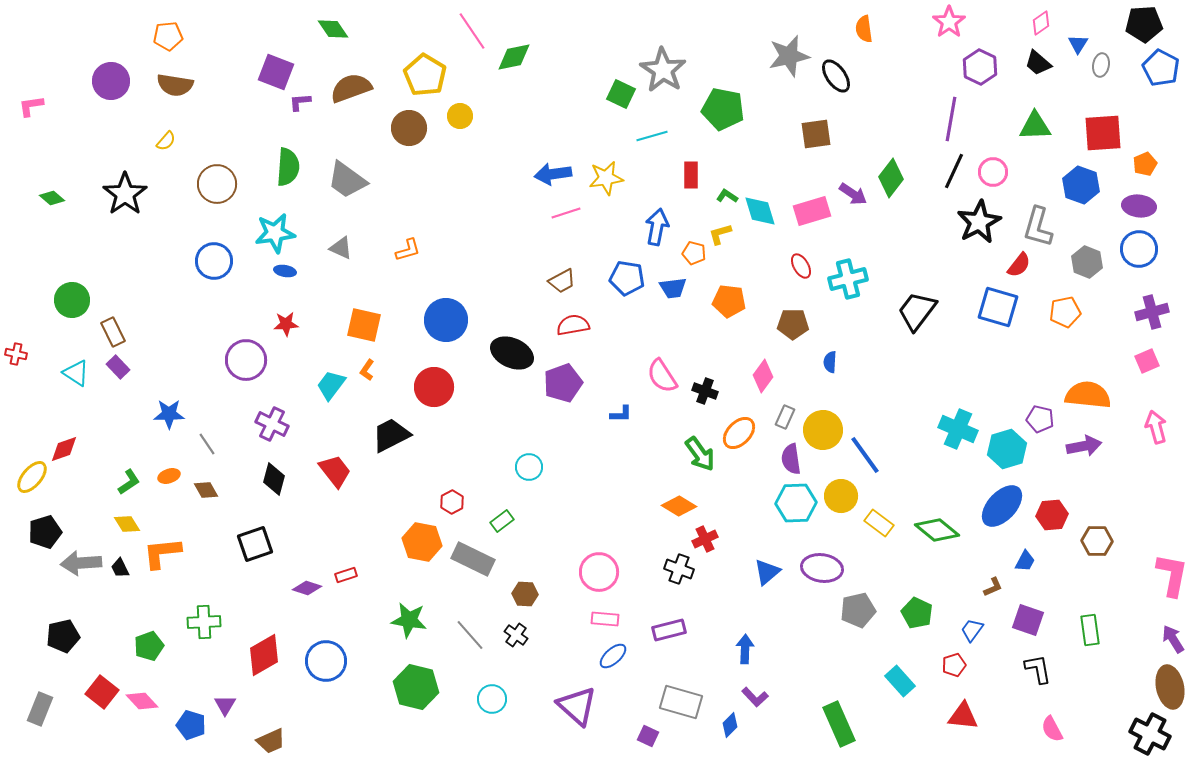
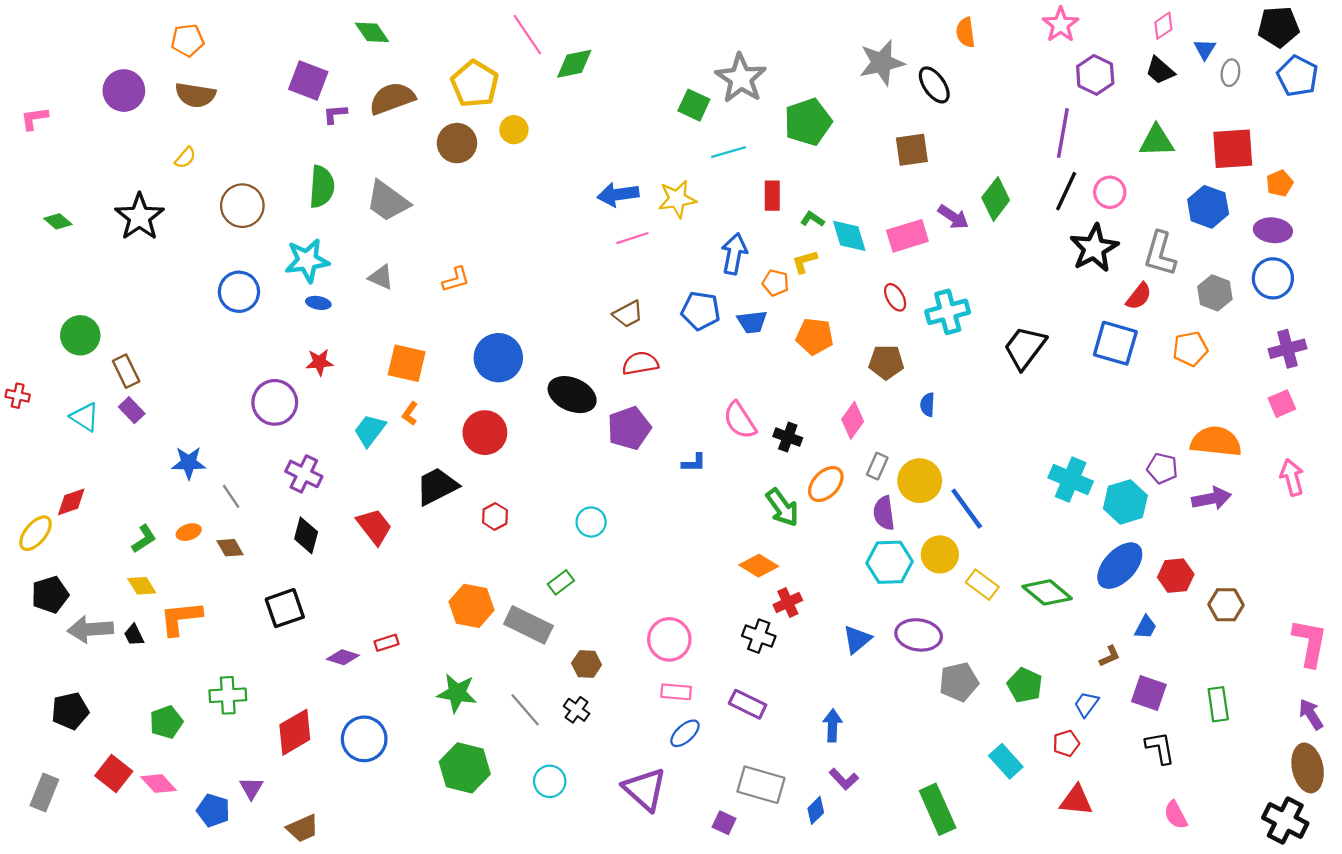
green pentagon: (723, 109) -> (808, 122), turned -30
red hexagon: (452, 502) -> (495, 516), moved
purple rectangle: (669, 630) -> (748, 704), turned 40

